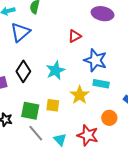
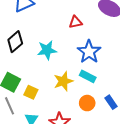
yellow square: (53, 105) -> (31, 92), moved
orange circle: (109, 118) -> (87, 103), moved

